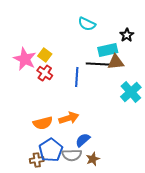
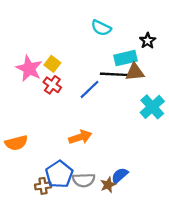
blue line: (77, 77) -> (89, 89), turned 42
orange semicircle: (43, 123) -> (16, 143), moved
blue semicircle: (83, 140) -> (120, 175), moved

